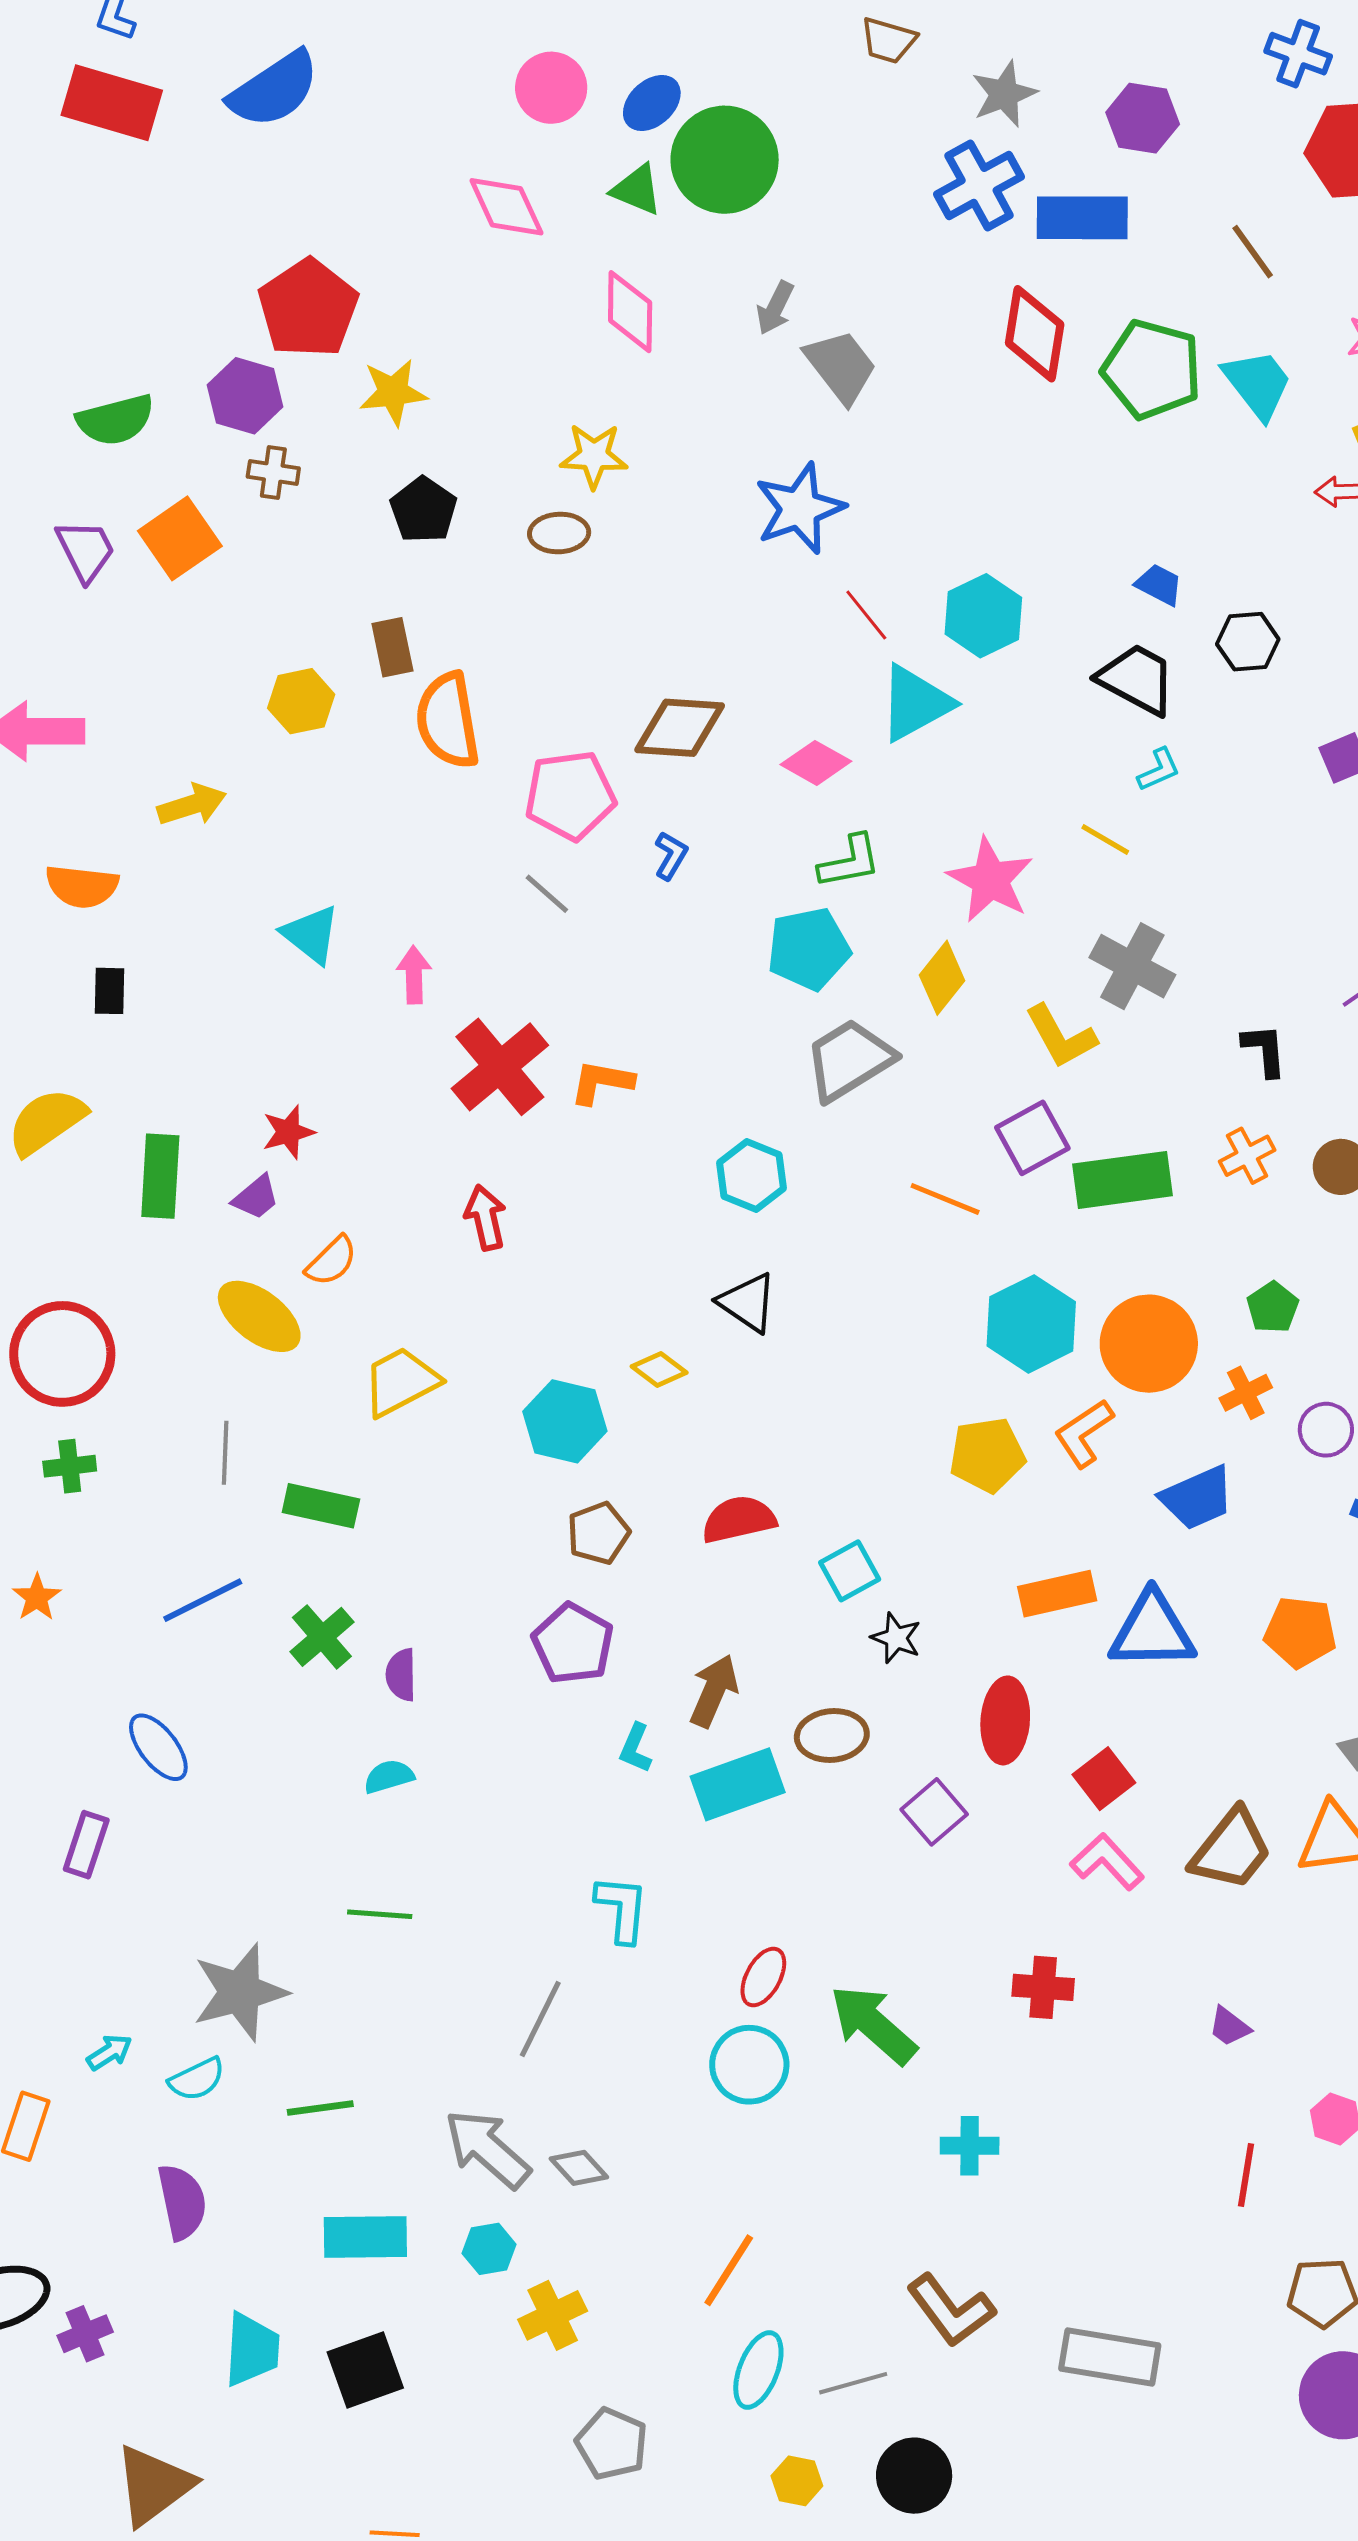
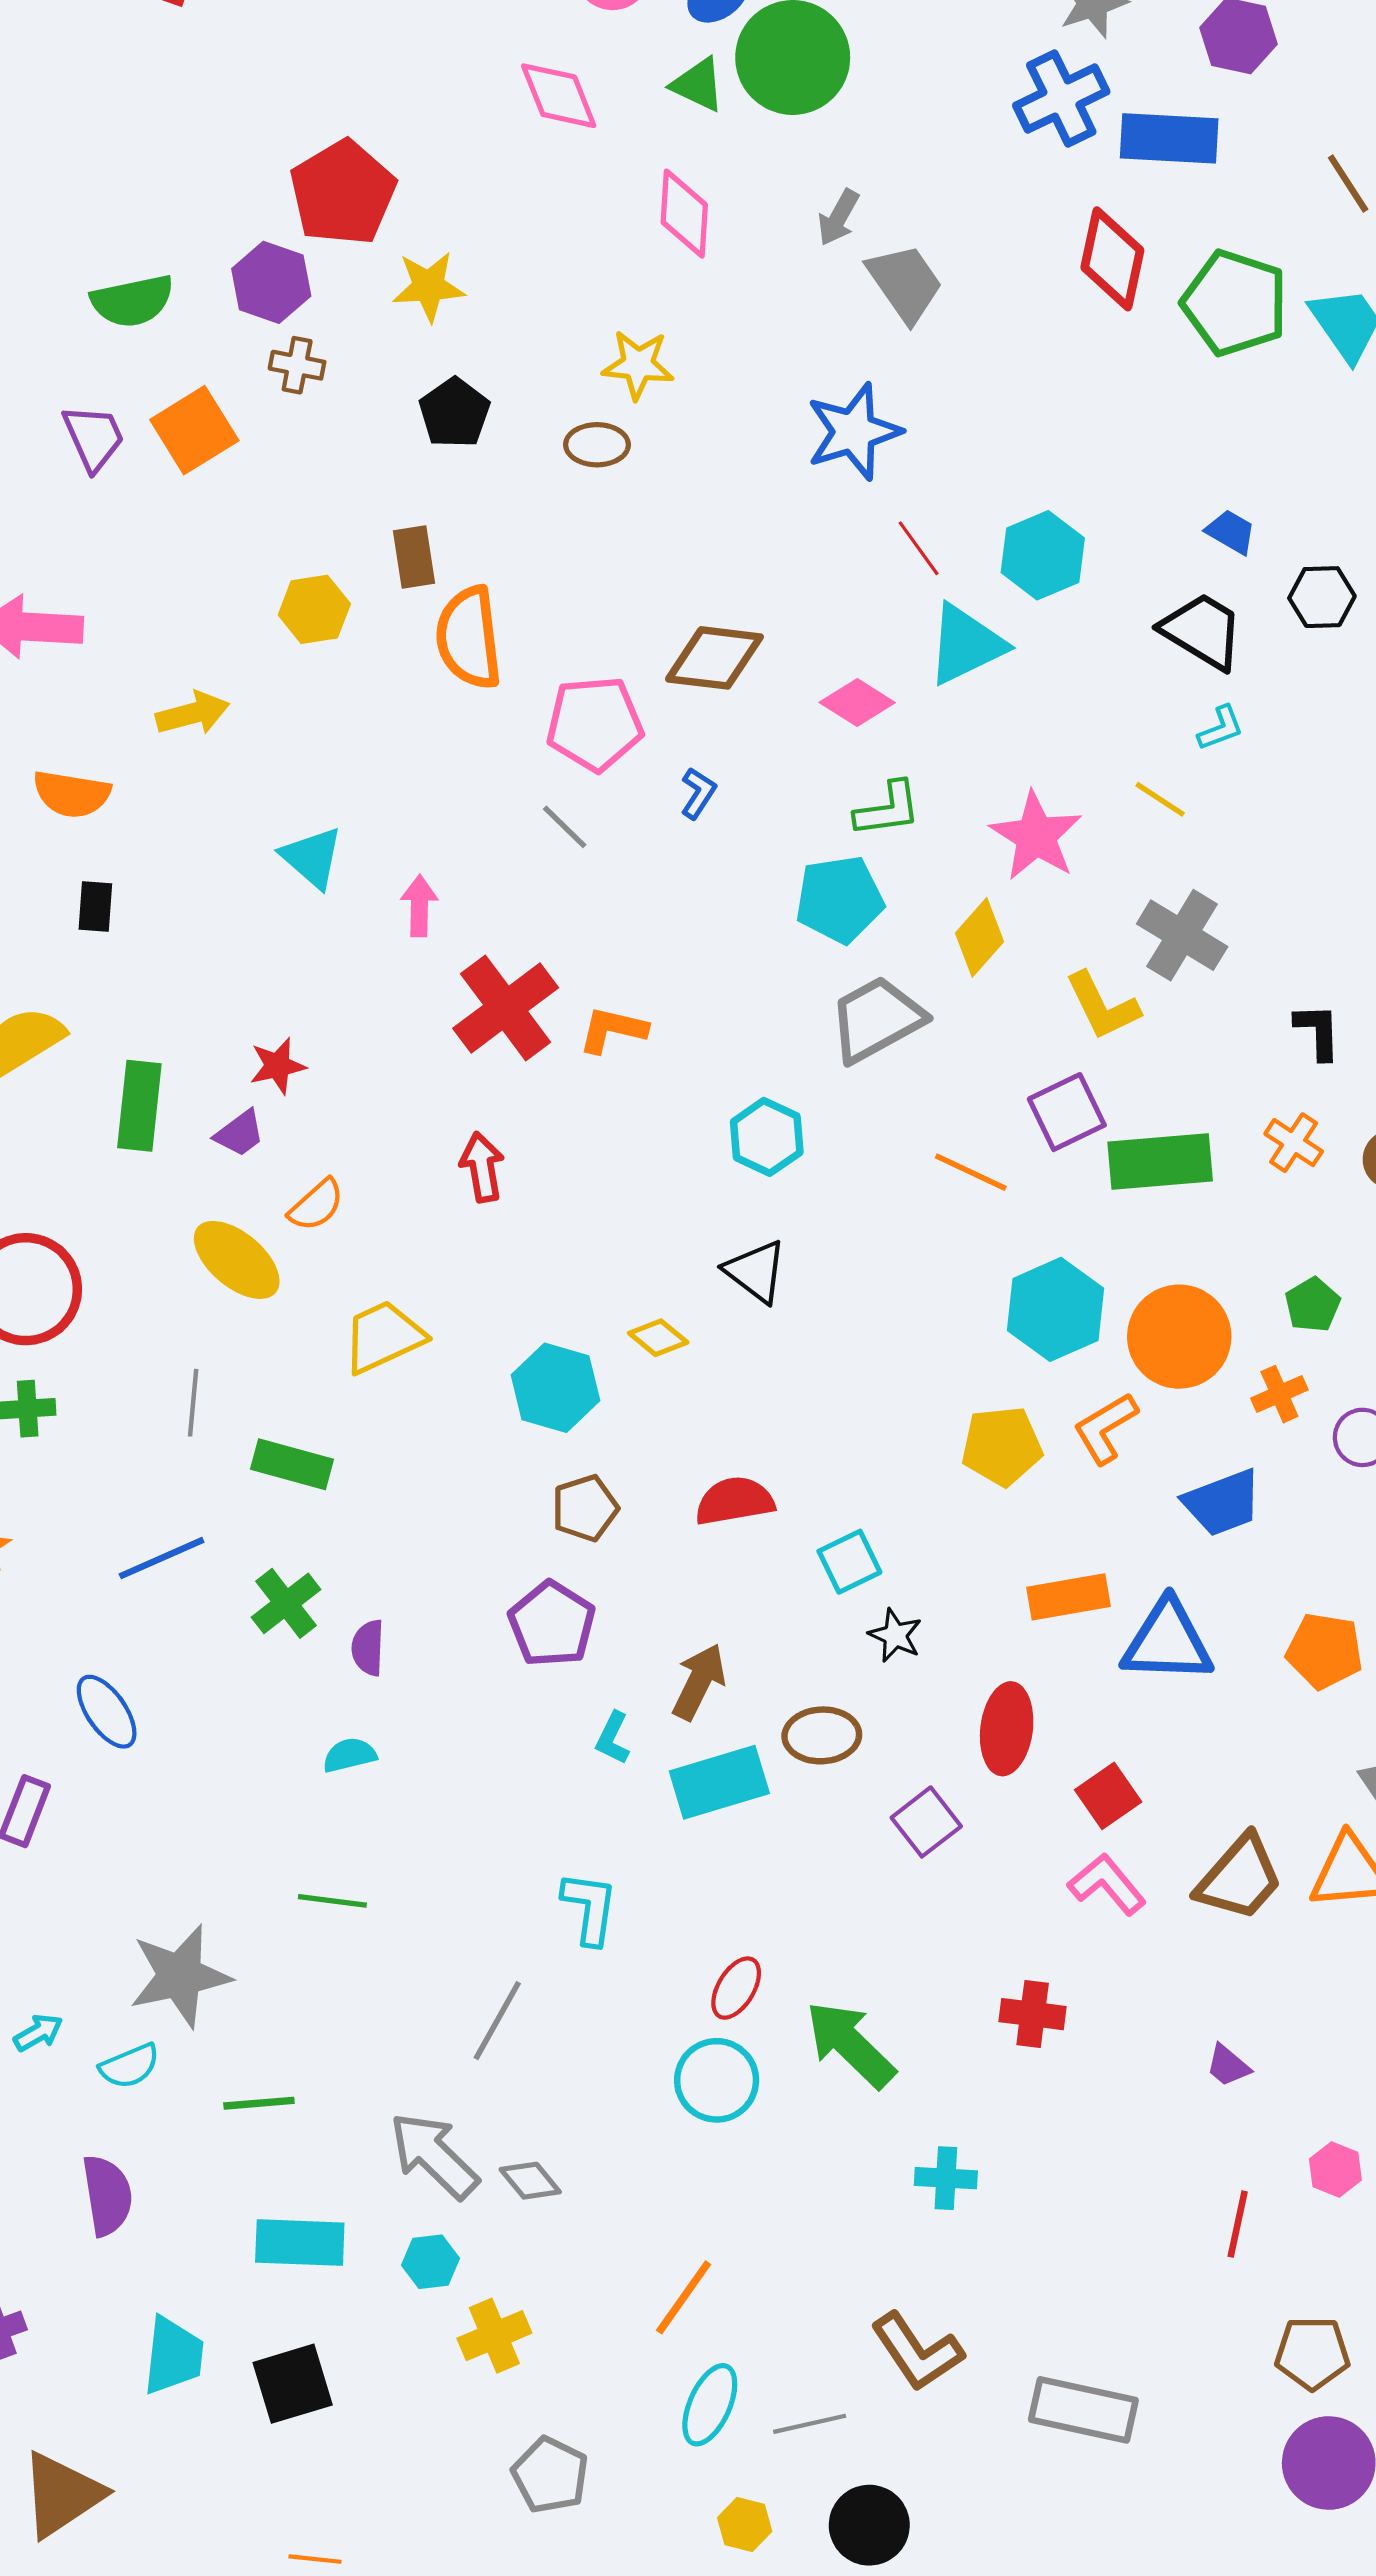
orange cross: (1247, 1156) -> (1294, 1143), turned -32

